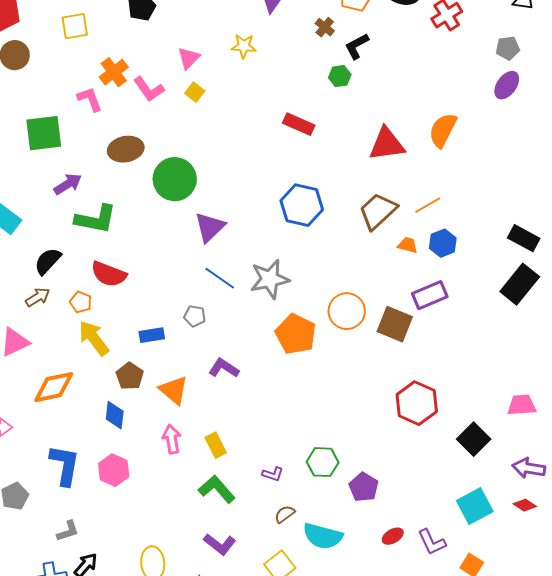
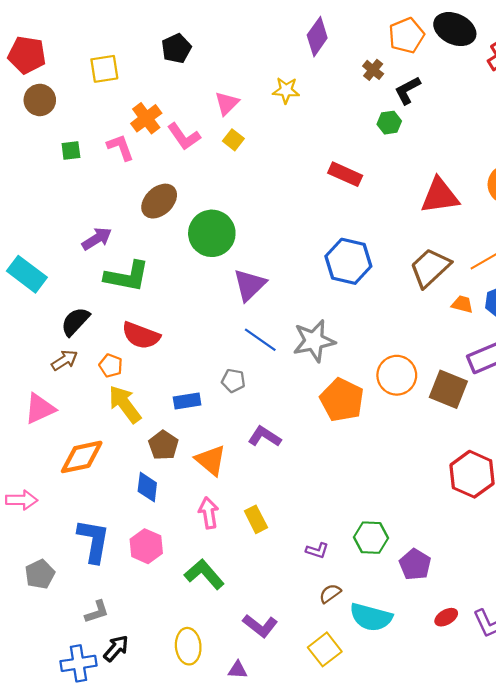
green square: (44, 133) -> (71, 151), moved, size x0.5
brown ellipse: (126, 149) -> (159, 201), turned -32
green L-shape: (217, 489) -> (204, 574), moved

